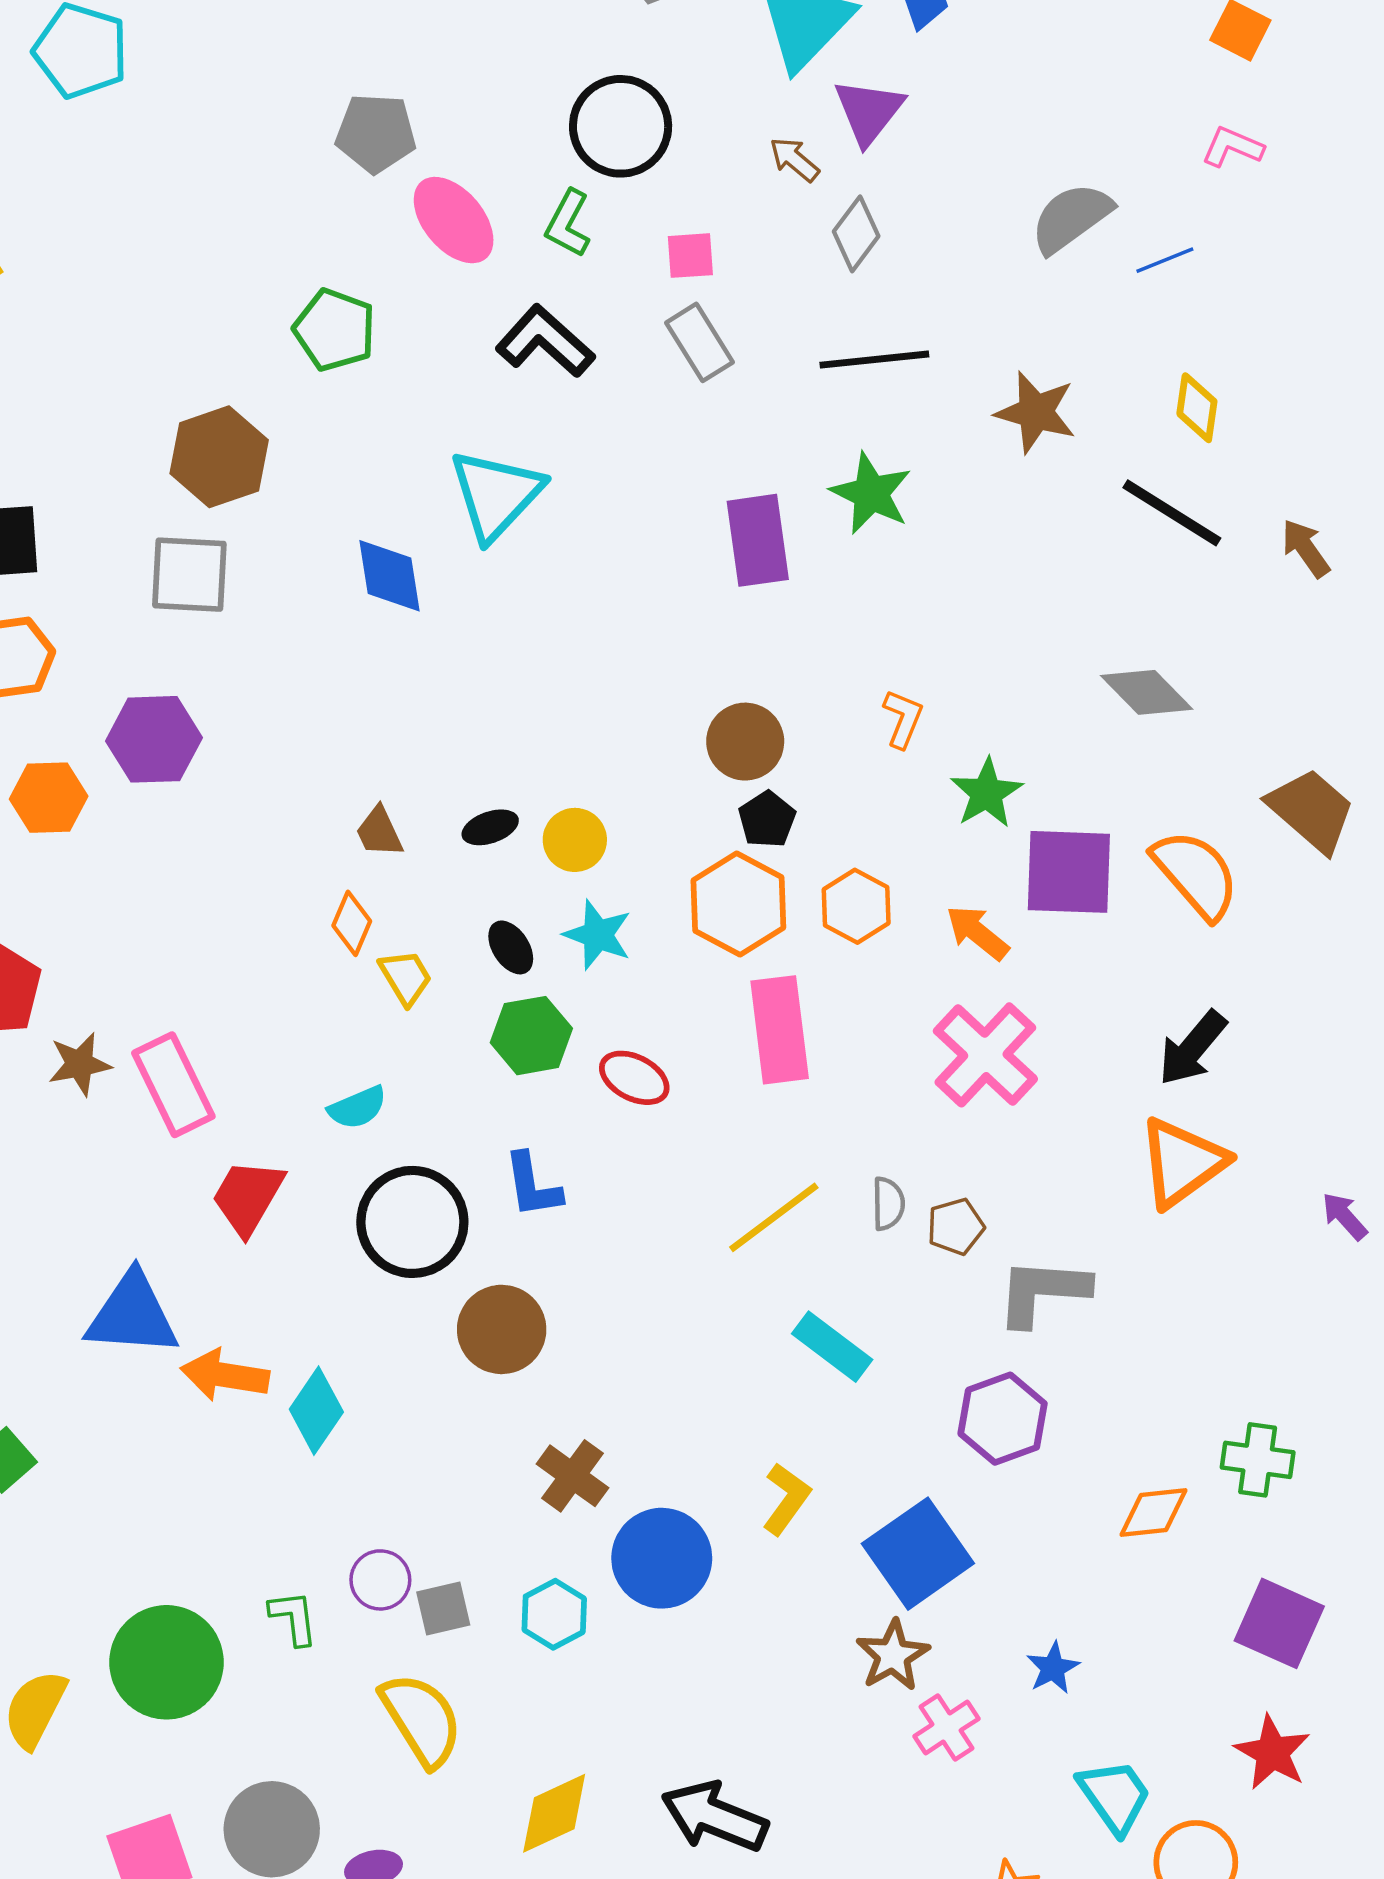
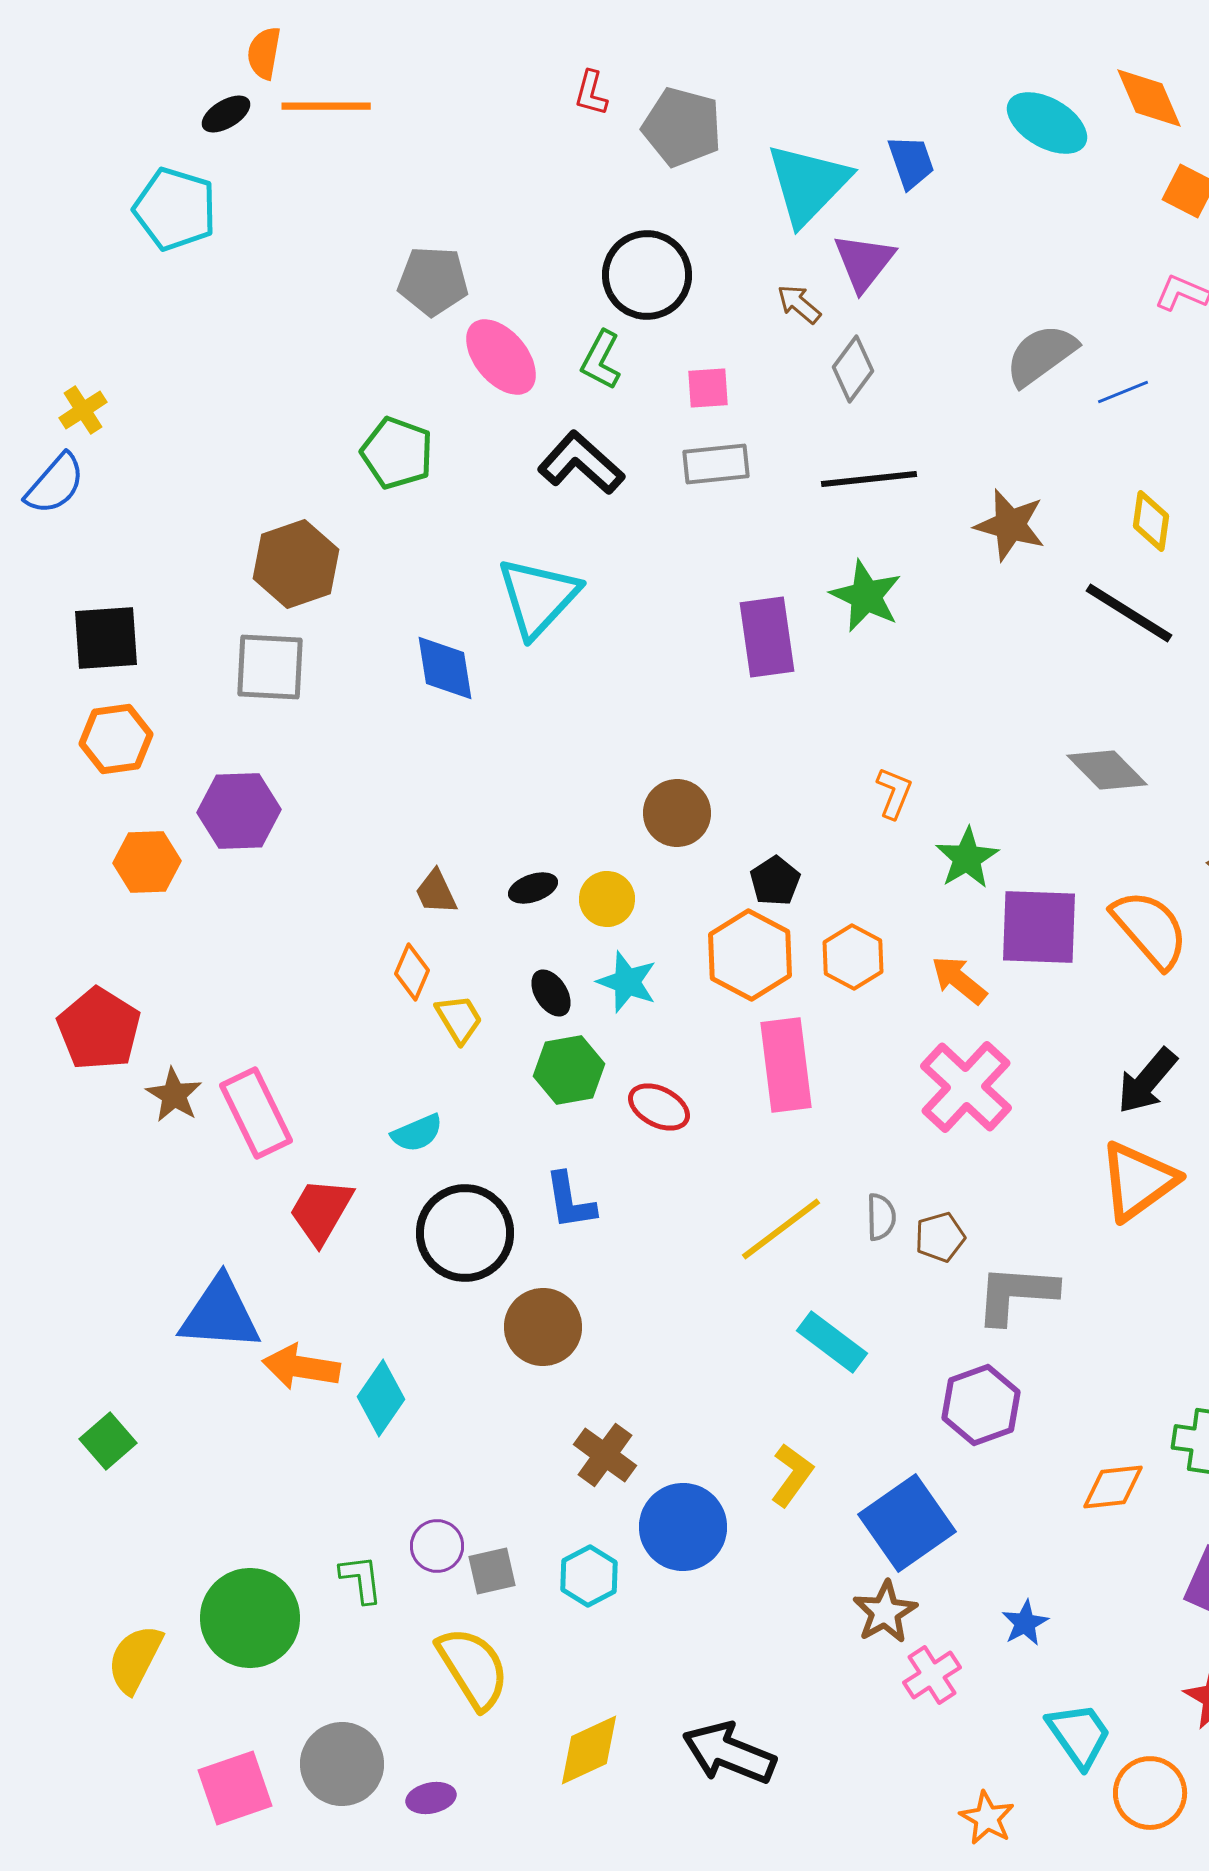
gray rectangle: (699, 342) -> (716, 464), turned -64
brown circle: (745, 742) -> (677, 813), moved
brown star: (80, 1064) -> (174, 1095), turned -30

